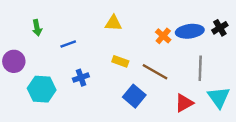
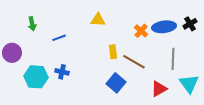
yellow rectangle: (120, 61) -> (113, 52), moved, turned 64
blue cross: (81, 78) -> (62, 72), moved, turned 32

